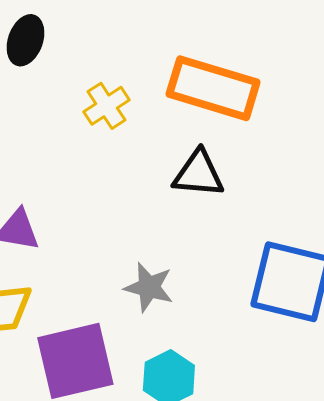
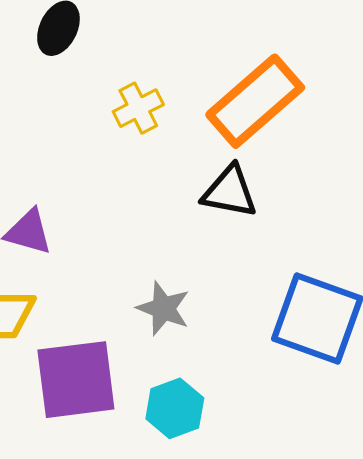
orange rectangle: (213, 88) -> (255, 101), turned -64

